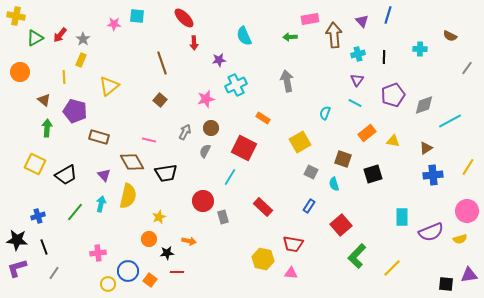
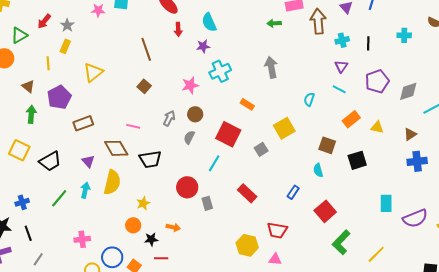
cyan semicircle: (244, 36) -> (209, 22), moved
green triangle: (35, 38) -> (19, 35), moved
purple pentagon: (75, 111) -> (59, 97), turned 30
brown rectangle: (99, 137) -> (83, 123), turned -36
gray square: (311, 172) -> (261, 149), moved, turned 32

